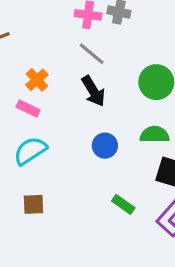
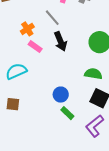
gray line: (92, 54) -> (52, 18), moved
pink rectangle: (28, 108) -> (35, 47), moved
blue circle: (105, 146) -> (61, 95), moved

